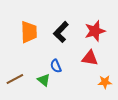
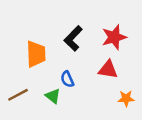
orange trapezoid: (29, 32) -> (36, 54), moved

